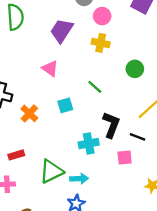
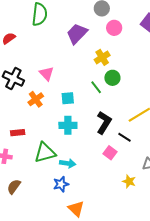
yellow cross: (101, 43) -> (102, 57), moved, turned 35
pink triangle: (50, 68) -> (47, 74), moved
green circle: (135, 69) -> (112, 78), moved
cyan cross: (89, 143) -> (68, 125), moved
pink square: (125, 157) -> (110, 153), turned 32

